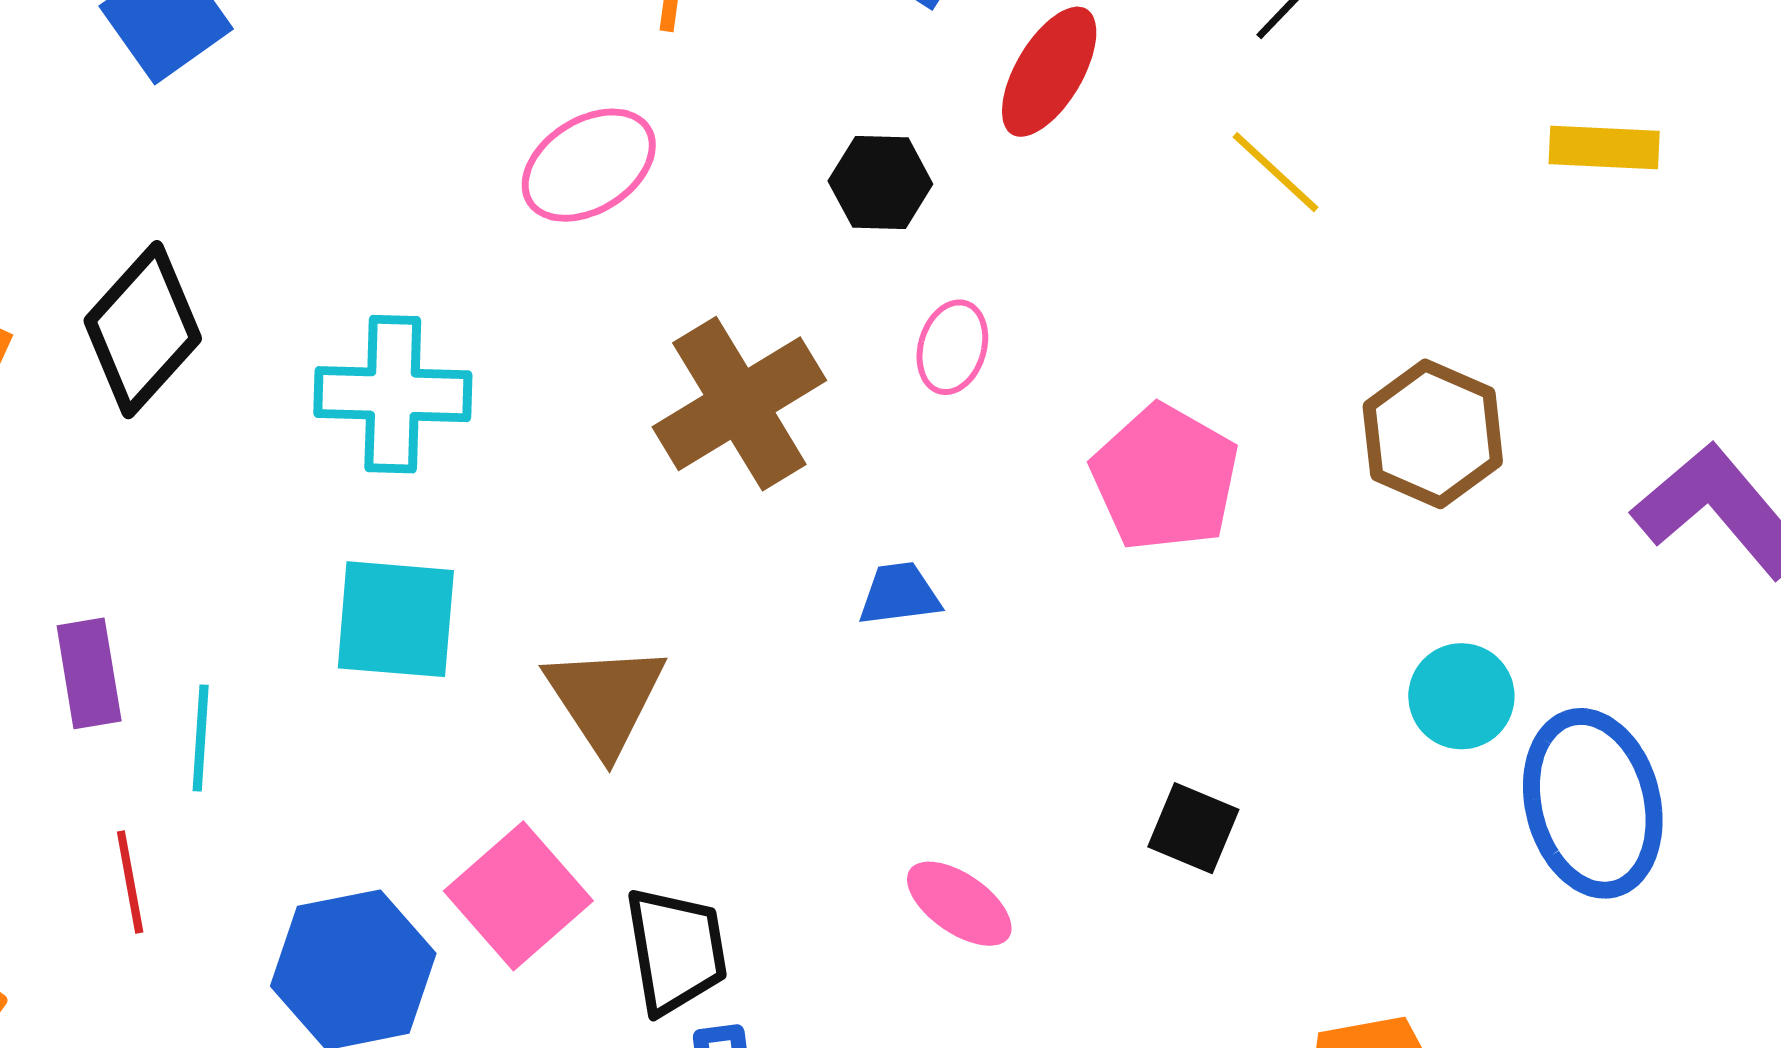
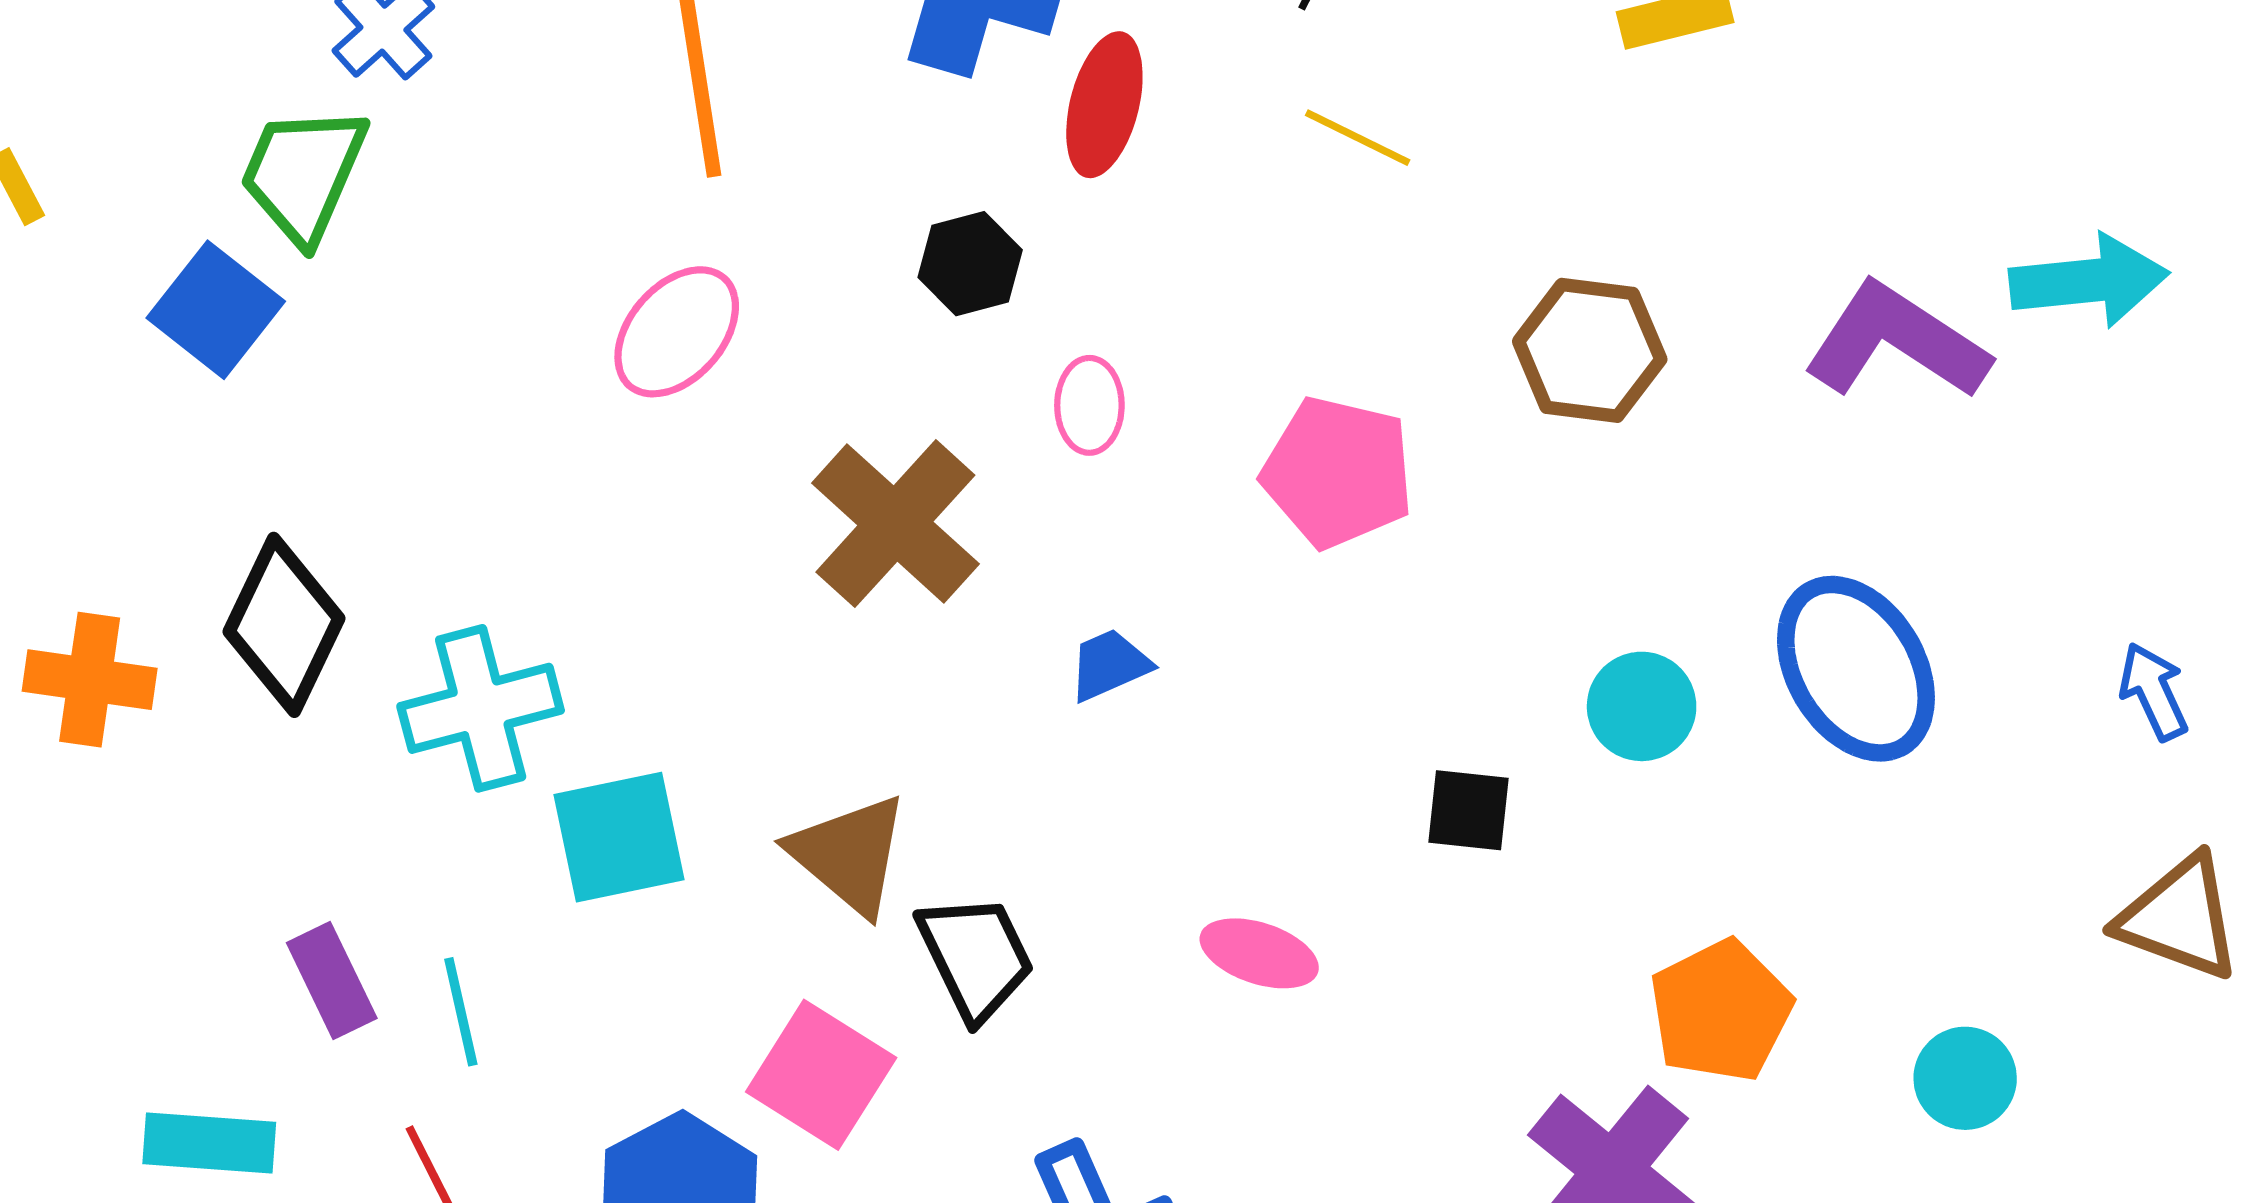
cyan cross: (393, 394) -> (481, 708), moved
cyan circle: (1461, 696) -> (1642, 706), moved
black trapezoid: (676, 950) -> (976, 957), moved

